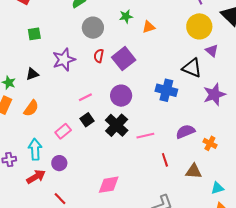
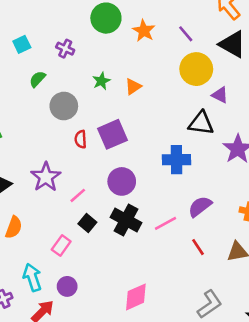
purple square: (124, 59) -> (113, 134), turned 30
purple star: (64, 60) -> (46, 177), moved
purple semicircle: (185, 132) -> (200, 206), moved

